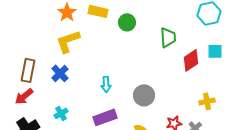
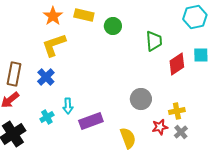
cyan arrow: (106, 84) -> (68, 106), moved
gray circle: (144, 95) -> (141, 99), moved
yellow cross: (207, 101) -> (177, 111), moved

